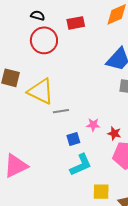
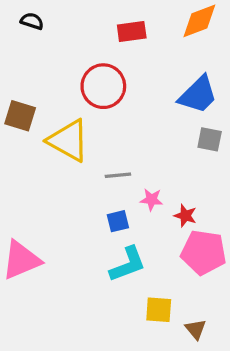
black semicircle: (38, 15) -> (32, 21), moved
red circle: (44, 40) -> (103, 86), moved
gray line: (61, 111) -> (118, 175), moved

